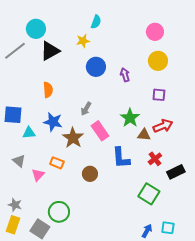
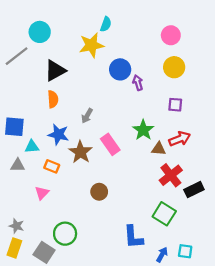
yellow star: (83, 41) -> (91, 45), size x1.6
black triangle: (50, 51) -> (55, 71), moved
blue circle: (96, 67) -> (120, 69), moved
gray arrow: (86, 109) -> (87, 116), moved
blue L-shape: (121, 158) -> (133, 237), moved
red cross: (155, 159) -> (171, 175), size x1.5
gray triangle: (19, 161) -> (18, 165), moved, turned -40
orange rectangle: (57, 163) -> (52, 166), moved

